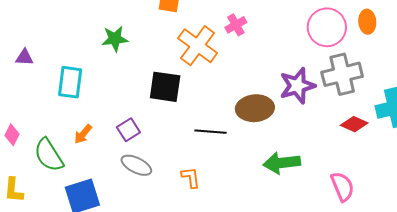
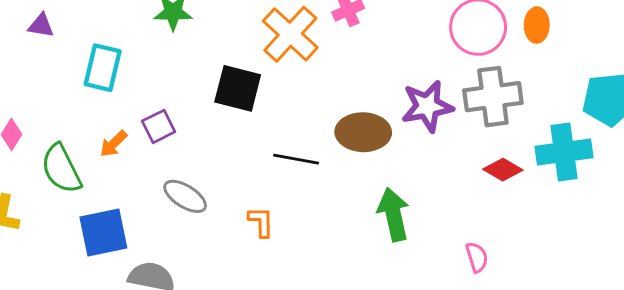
purple square: (128, 130) -> (159, 126), moved
green arrow: (282, 163) -> (393, 214), turned 78
pink semicircle: (342, 187) -> (477, 257), size x0.7

